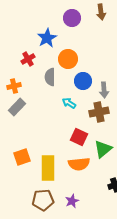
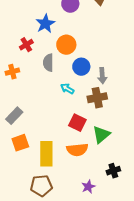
gray rectangle: (17, 107) -> (14, 116), moved
purple star: (72, 201) -> (88, 187), moved

